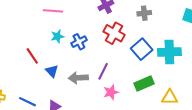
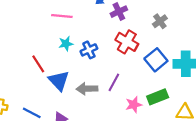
gray cross: (144, 13) -> (160, 21), turned -32
blue triangle: (52, 71) -> (59, 81), size x1.5
pink star: (111, 92) -> (134, 105), moved

